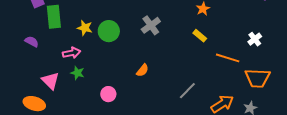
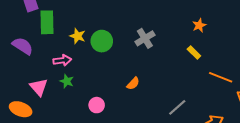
purple semicircle: (32, 42) -> (23, 46), size x1.5

